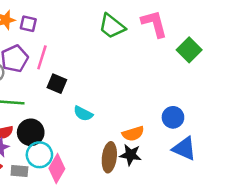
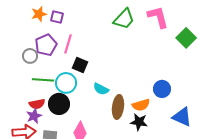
green trapezoid: (112, 26) -> (124, 19), turned -85
blue circle: (173, 117) -> (162, 89), moved
cyan circle: (39, 155) -> (66, 83), moved
brown ellipse: (109, 157) -> (118, 107), moved

